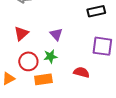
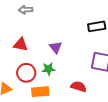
red triangle: (21, 33) -> (21, 44), turned 49

